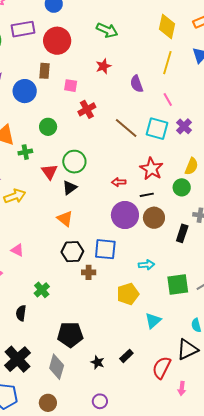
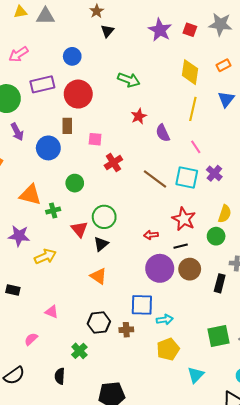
red star: (103, 66) -> (139, 116), moved
black hexagon: (72, 252) -> (99, 323), moved
cyan arrow: (146, 265) -> (165, 320), moved

